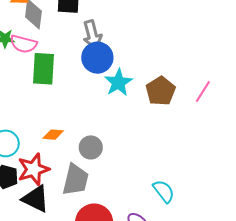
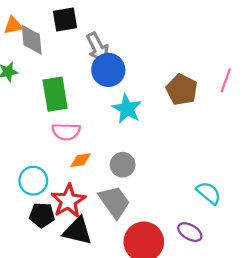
pink semicircle: (24, 44) -> (66, 132), moved
cyan star: (118, 82) -> (127, 109), moved
gray trapezoid: (75, 180) -> (114, 202), turned -36

